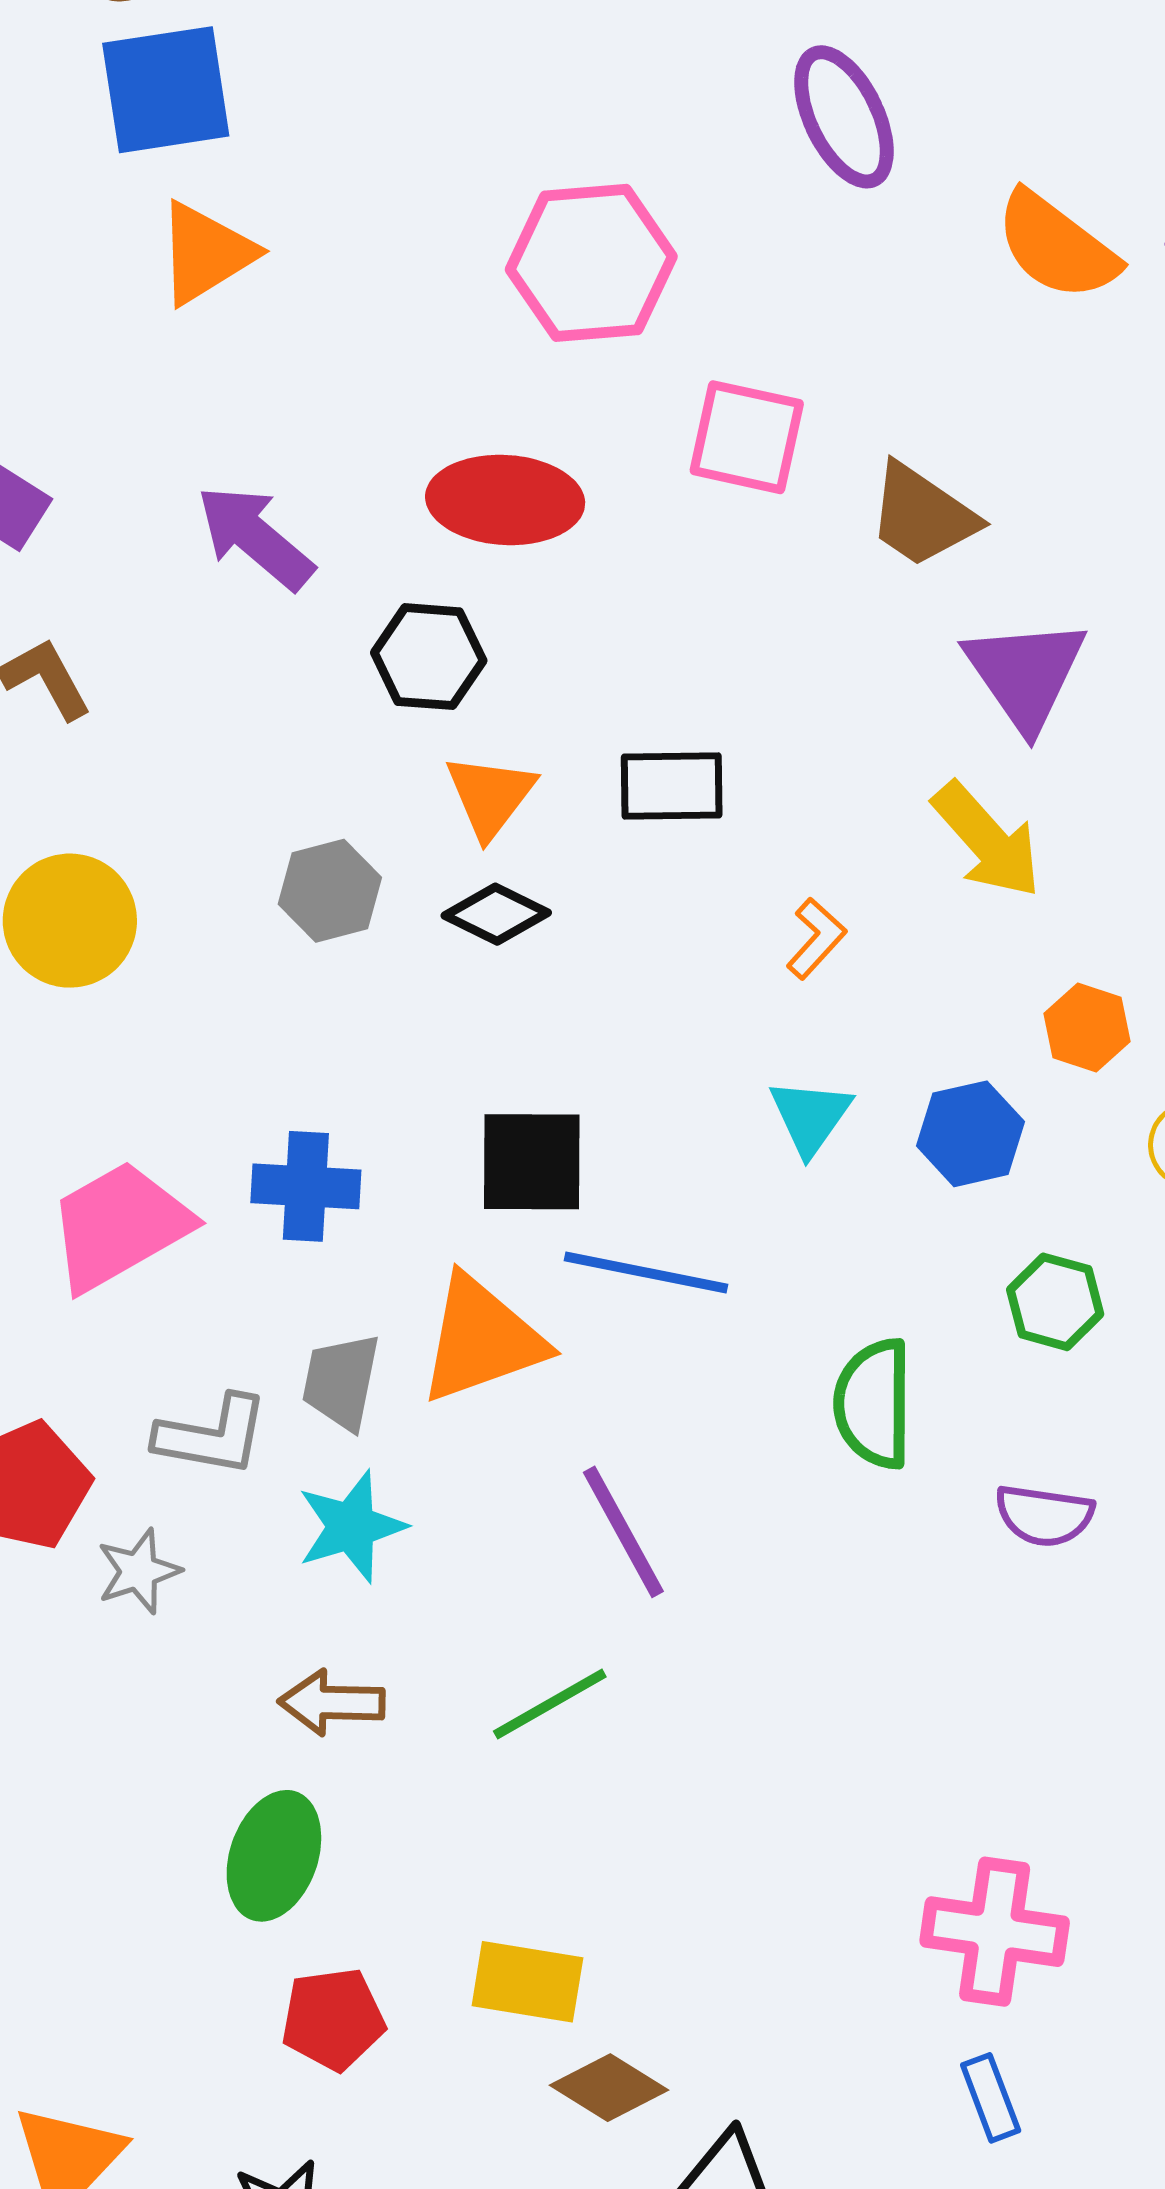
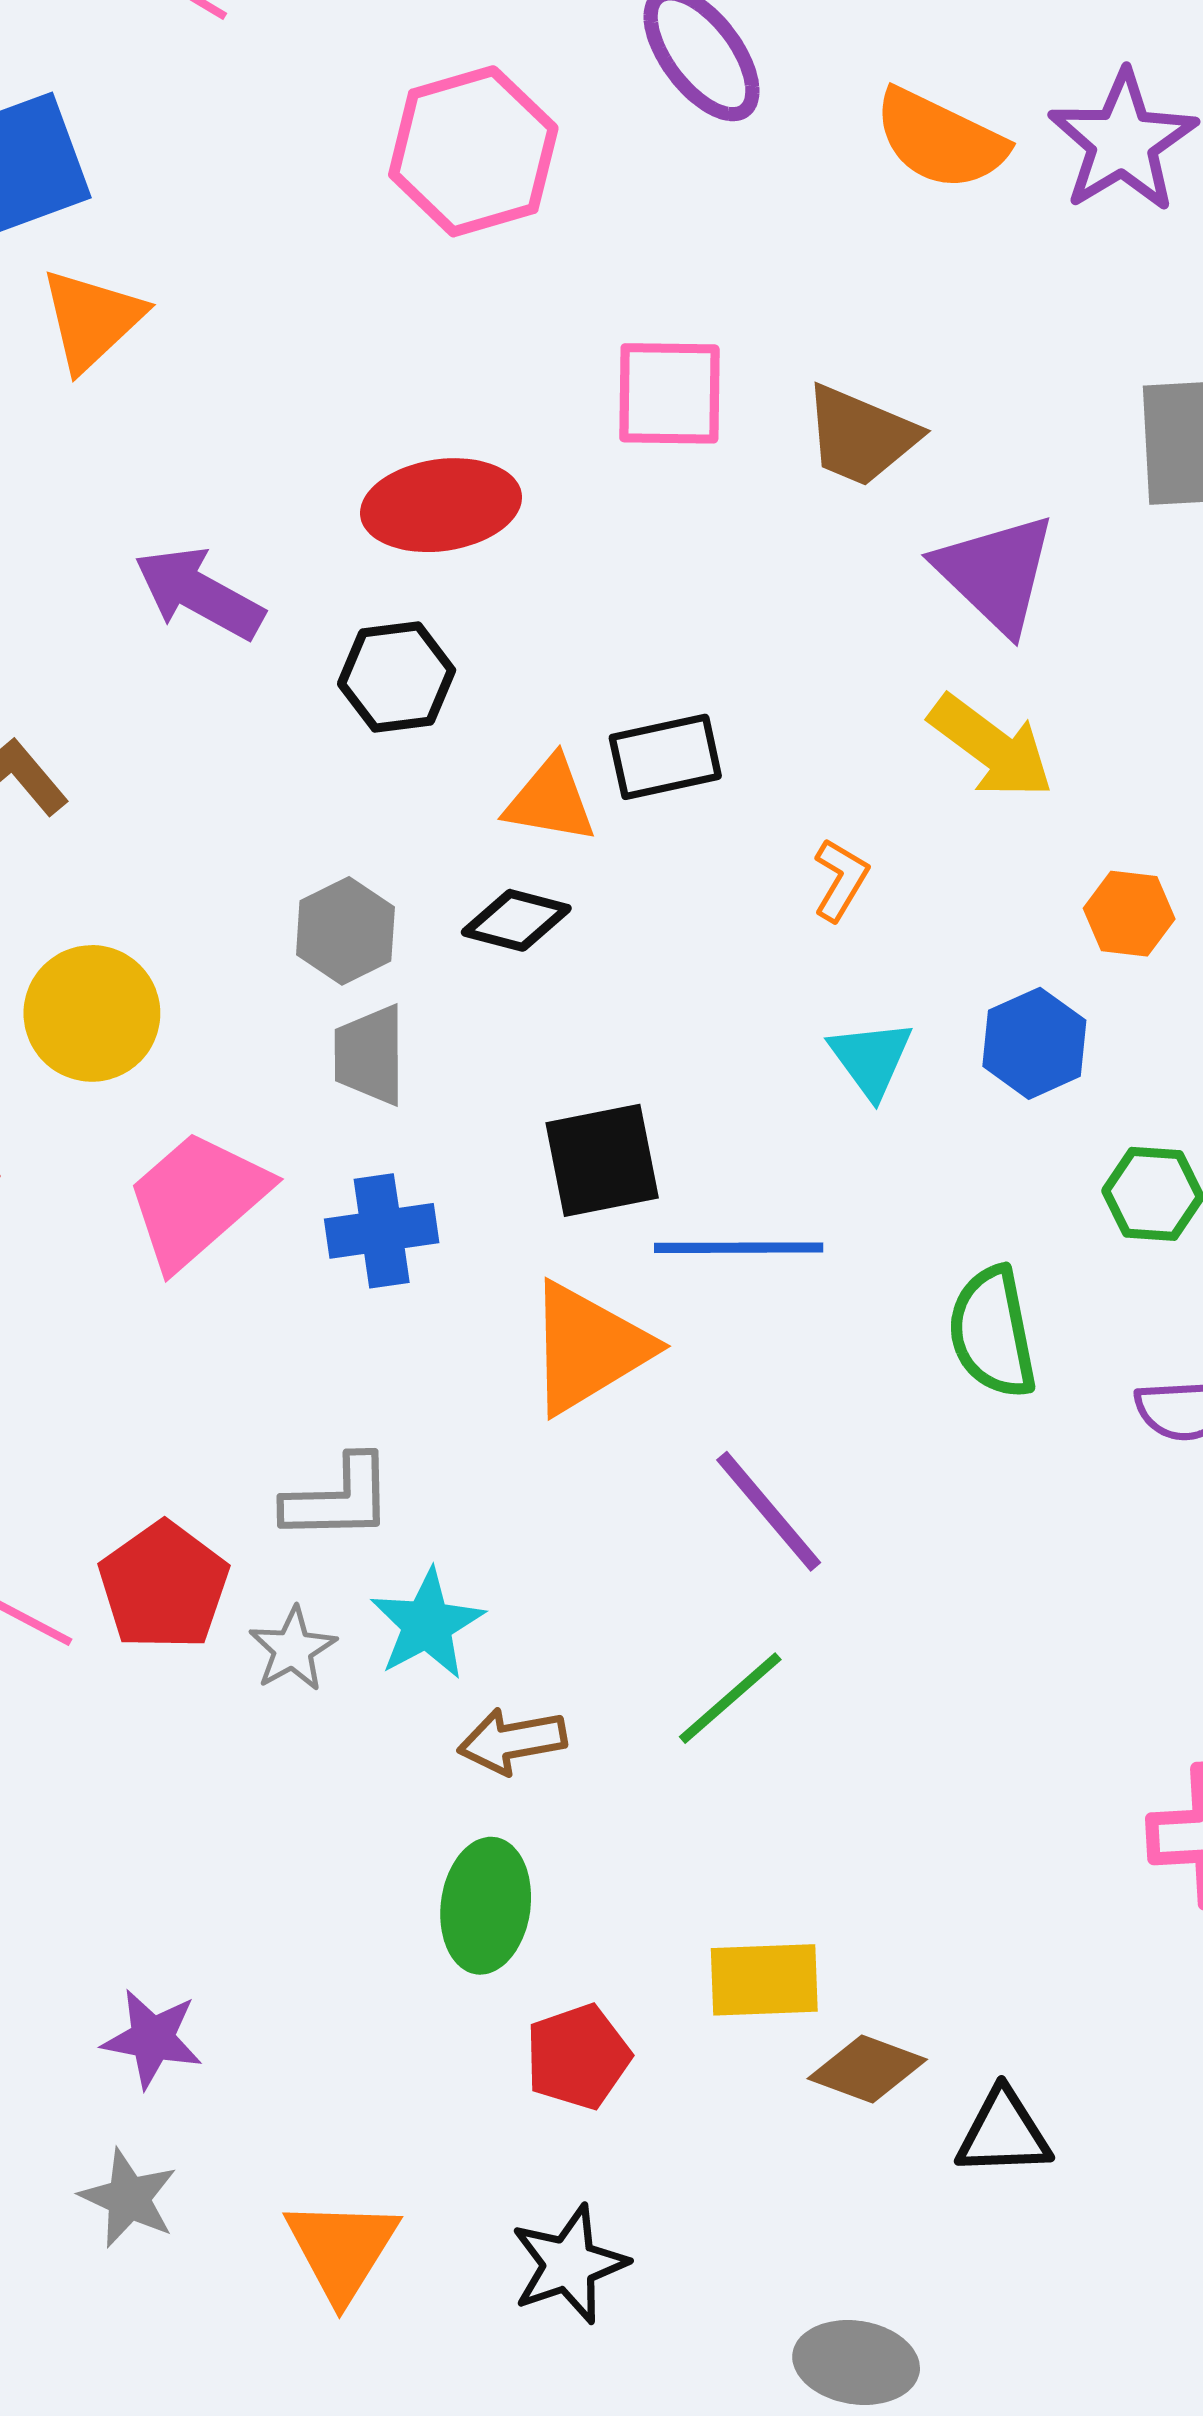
pink hexagon: (591, 263) -> (473, 151), moved
orange triangle: (490, 796) -> (550, 800), moved, turned -46
pink trapezoid: (119, 1226) -> (197, 1199), moved
gray trapezoid: (341, 1382) -> (370, 1055), moved
cyan star: (351, 1527) -> (427, 1624), moved

